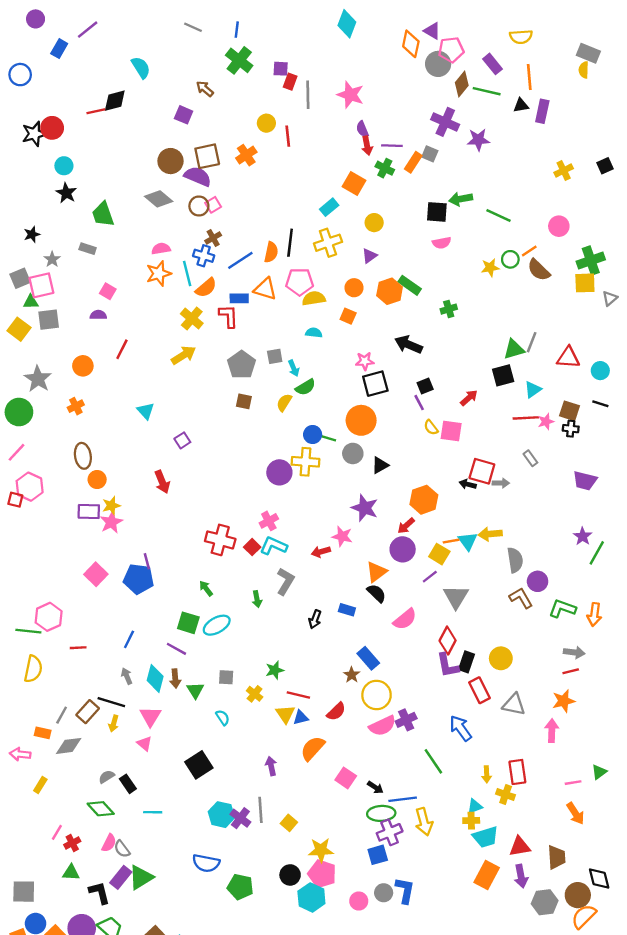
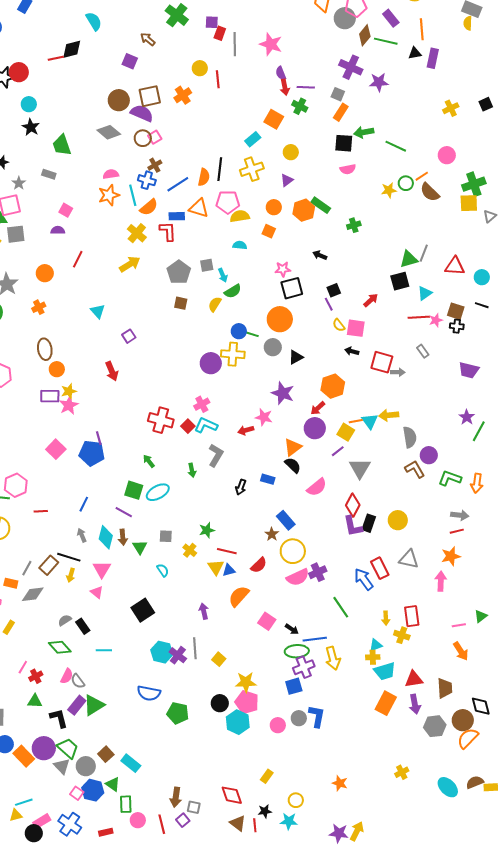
orange rectangle: (413, 162) -> (341, 112), moved
black arrow: (408, 345) -> (320, 255), size x0.6
black arrow: (468, 484) -> (352, 351), moved
red rectangle: (480, 690) -> (380, 568), moved

